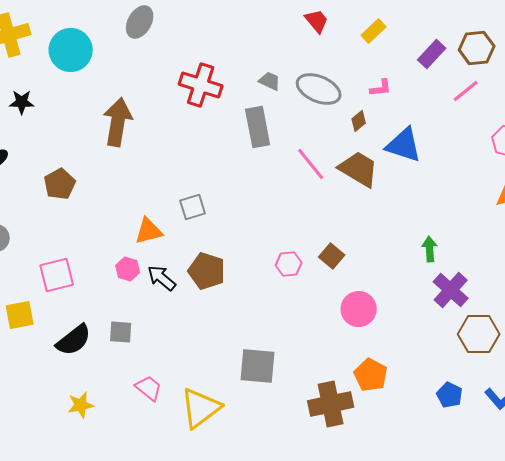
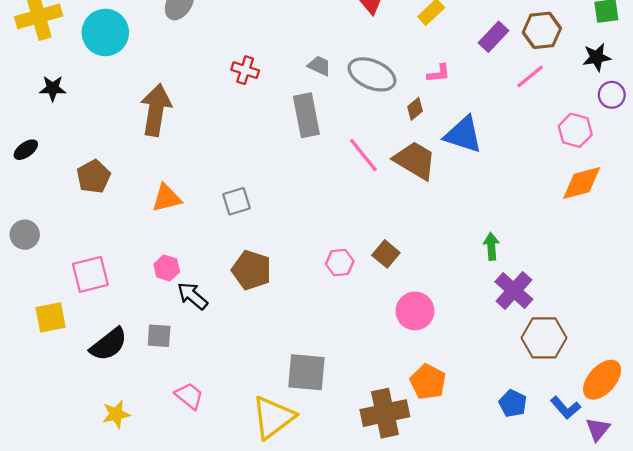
red cross: (201, 85) -> (245, 70), size x0.6
orange triangle: (149, 231) -> (167, 198), moved
black arrow: (162, 278) -> (192, 296), moved
yellow triangle: (201, 408) -> (273, 417), moved

